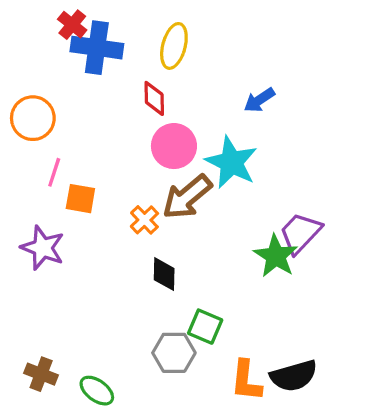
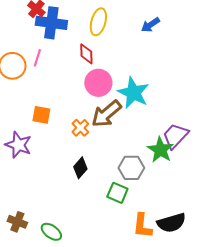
blue arrow: (259, 100) -> (150, 25), moved
pink line: (54, 172) -> (37, 58), moved
black diamond: (164, 274) -> (80, 168), moved, turned 40
gray hexagon: (174, 353) -> (131, 168), moved

